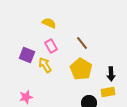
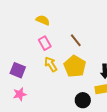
purple square: (27, 55) -> (18, 70), moved
yellow arrow: (45, 65) -> (51, 64), moved

